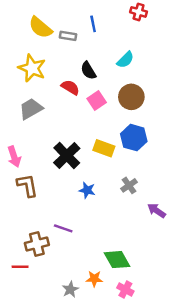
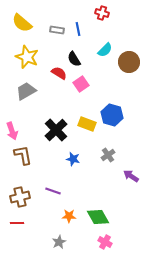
red cross: (139, 12) -> (102, 13), moved
blue line: (93, 24) -> (78, 29), moved
yellow semicircle: (40, 27) -> (22, 23), moved
brown circle: (131, 97) -> (129, 62), moved
brown cross: (37, 244) -> (20, 197), moved
orange star: (94, 279) -> (69, 216), moved

